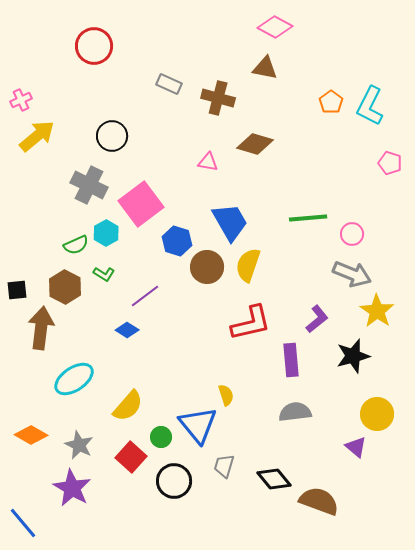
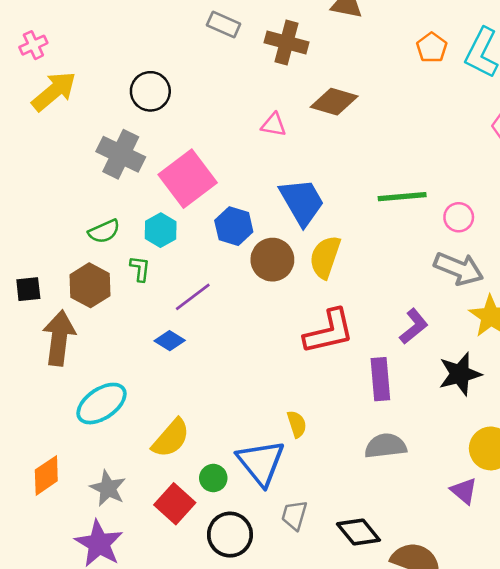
cyan hexagon: (106, 233) -> (161, 230), moved
green L-shape: (104, 274) -> (140, 269), turned -115
orange diamond: (31, 435) -> (46, 475), turned -64

